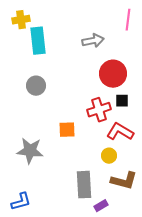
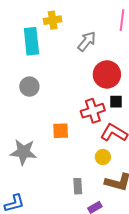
yellow cross: (21, 20) -> (53, 20), moved
gray arrow: (93, 41) -> (87, 41), turned -40
gray rectangle: (84, 185) -> (78, 186), size x0.6

